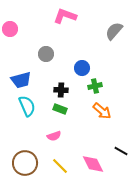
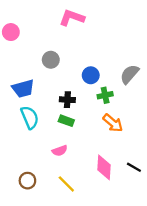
gray semicircle: (114, 31) -> (129, 74), moved
brown circle: (25, 163) -> (27, 181), size x0.6
pink diamond: (93, 164) -> (104, 167), moved, turned 30

